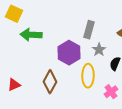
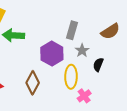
pink cross: (111, 92) -> (84, 96), moved

